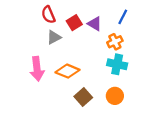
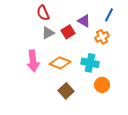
red square: (74, 23) -> (68, 32), moved
cyan cross: (117, 64) -> (90, 63), moved
brown square: (83, 97) -> (66, 91), moved

